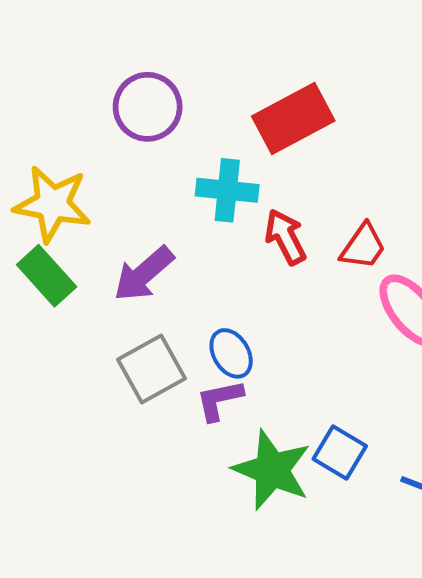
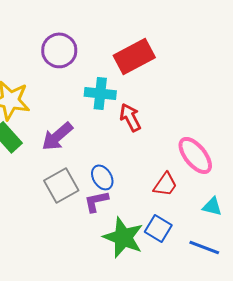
red trapezoid: (363, 247) -> (165, 184), moved

